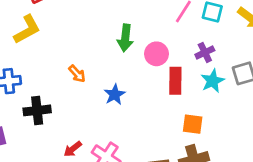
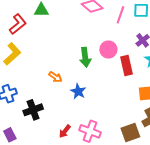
green arrow: (125, 38) -> (85, 57), moved
blue star: (115, 95) -> (78, 91), moved

